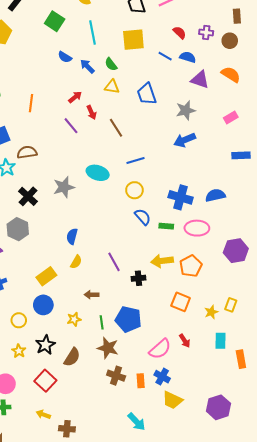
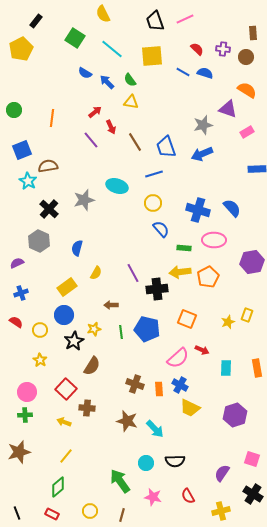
cyan line: (92, 33) -> (112, 49), turned -40
purple triangle: (200, 80) -> (228, 109), moved
blue trapezoid: (147, 94) -> (166, 147), moved
blue semicircle: (215, 195) -> (232, 208), turned 60
green rectangle: (166, 226) -> (184, 248), moved
blue semicircle: (72, 236) -> (77, 248), moved
black cross: (139, 278) -> (157, 289), size x1.5
orange square: (181, 302) -> (187, 319), moved
red arrow: (185, 341) -> (202, 350), turned -32
cyan rectangle: (220, 341) -> (226, 368), moved
black star: (45, 345) -> (74, 341), moved
brown star: (108, 348) -> (127, 421), moved
brown cross: (67, 429) -> (87, 408), moved

